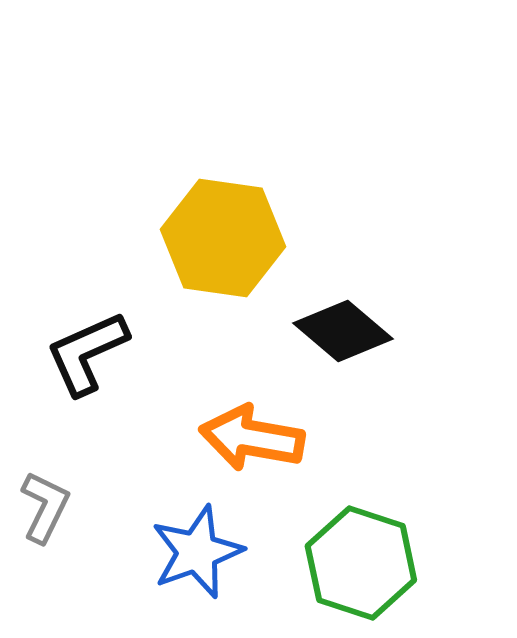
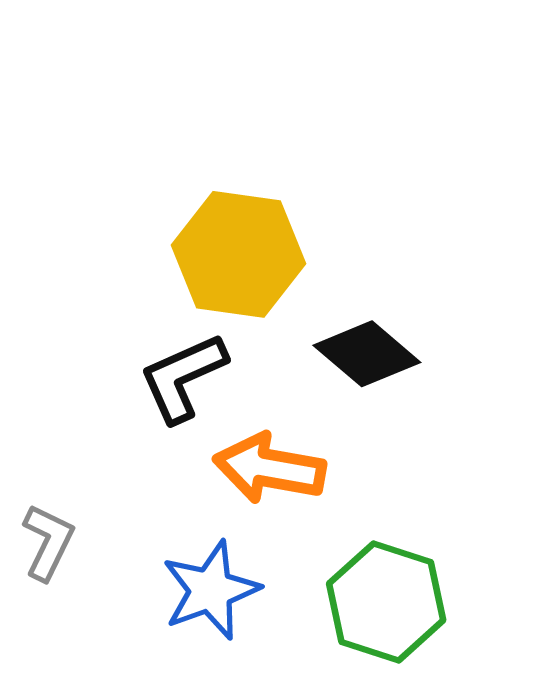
black L-shape: (87, 353) -> (183, 377), moved

